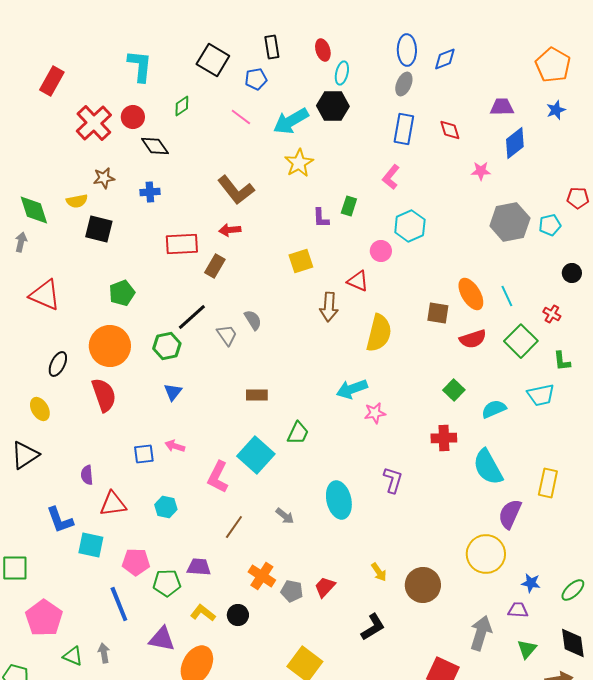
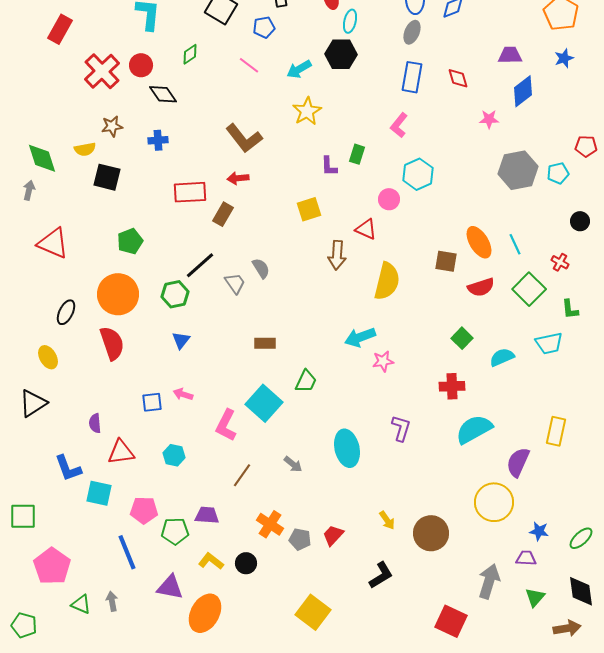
cyan arrow: (291, 121) -> (299, 69), size x0.7
cyan semicircle: (488, 467) -> (474, 429), moved, turned 90

